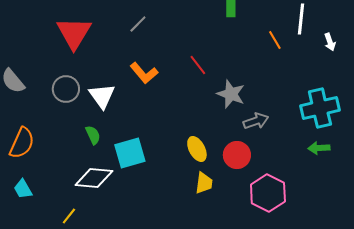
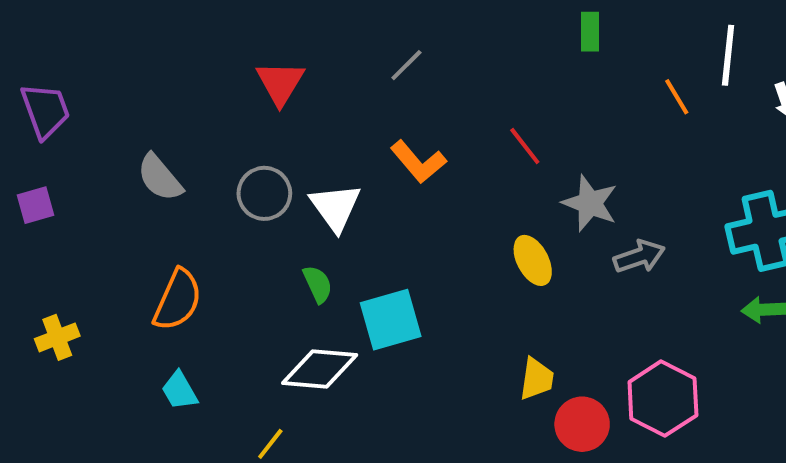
red triangle: (74, 33) -> (280, 83), size x0.7
yellow ellipse: (197, 149) -> (533, 260), moved
red circle: (237, 155) -> (582, 424), moved

